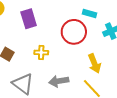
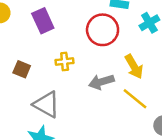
gray arrow: (59, 81) -> (101, 82), moved

